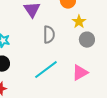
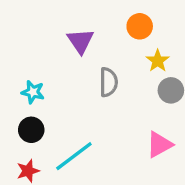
cyan line: (46, 70) -> (74, 156), moved

